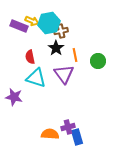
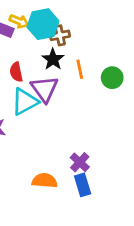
purple triangle: (64, 74) -> (44, 89), moved
cyan triangle: (36, 78) -> (25, 102), turned -45
purple cross: (68, 127) -> (80, 162), moved, turned -32

